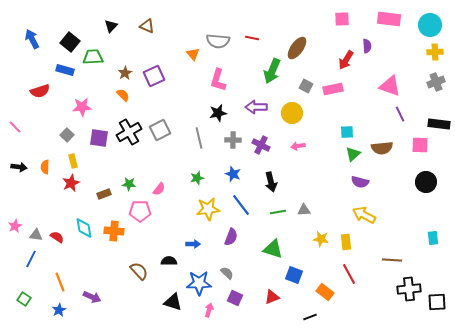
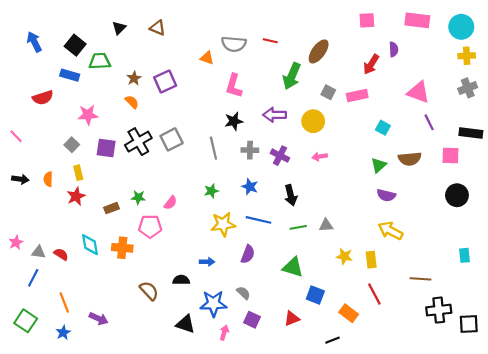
orange triangle: (193, 54) -> (207, 58), turned -32
cyan square: (347, 132) -> (383, 128), moved, turned 32
blue line: (241, 205) -> (258, 220), turned -40
green square: (24, 299) -> (26, 321), size x1.5

